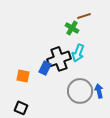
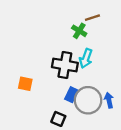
black cross: (59, 59) -> (65, 65), turned 30
blue rectangle: (45, 68) -> (72, 95), moved
black square: (21, 108) -> (58, 119), moved

